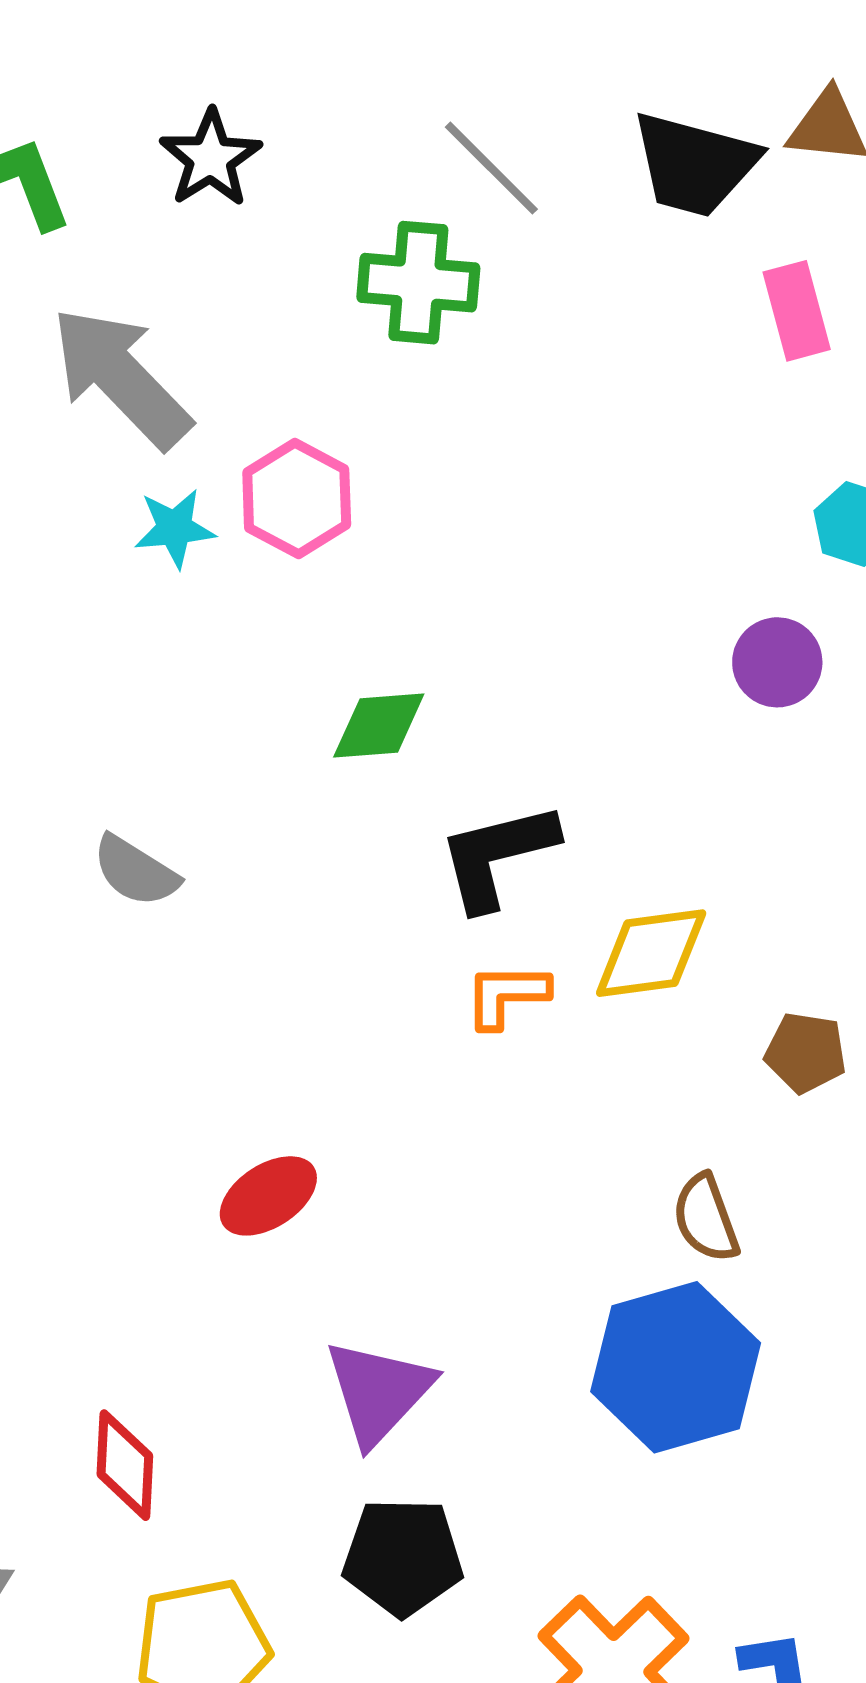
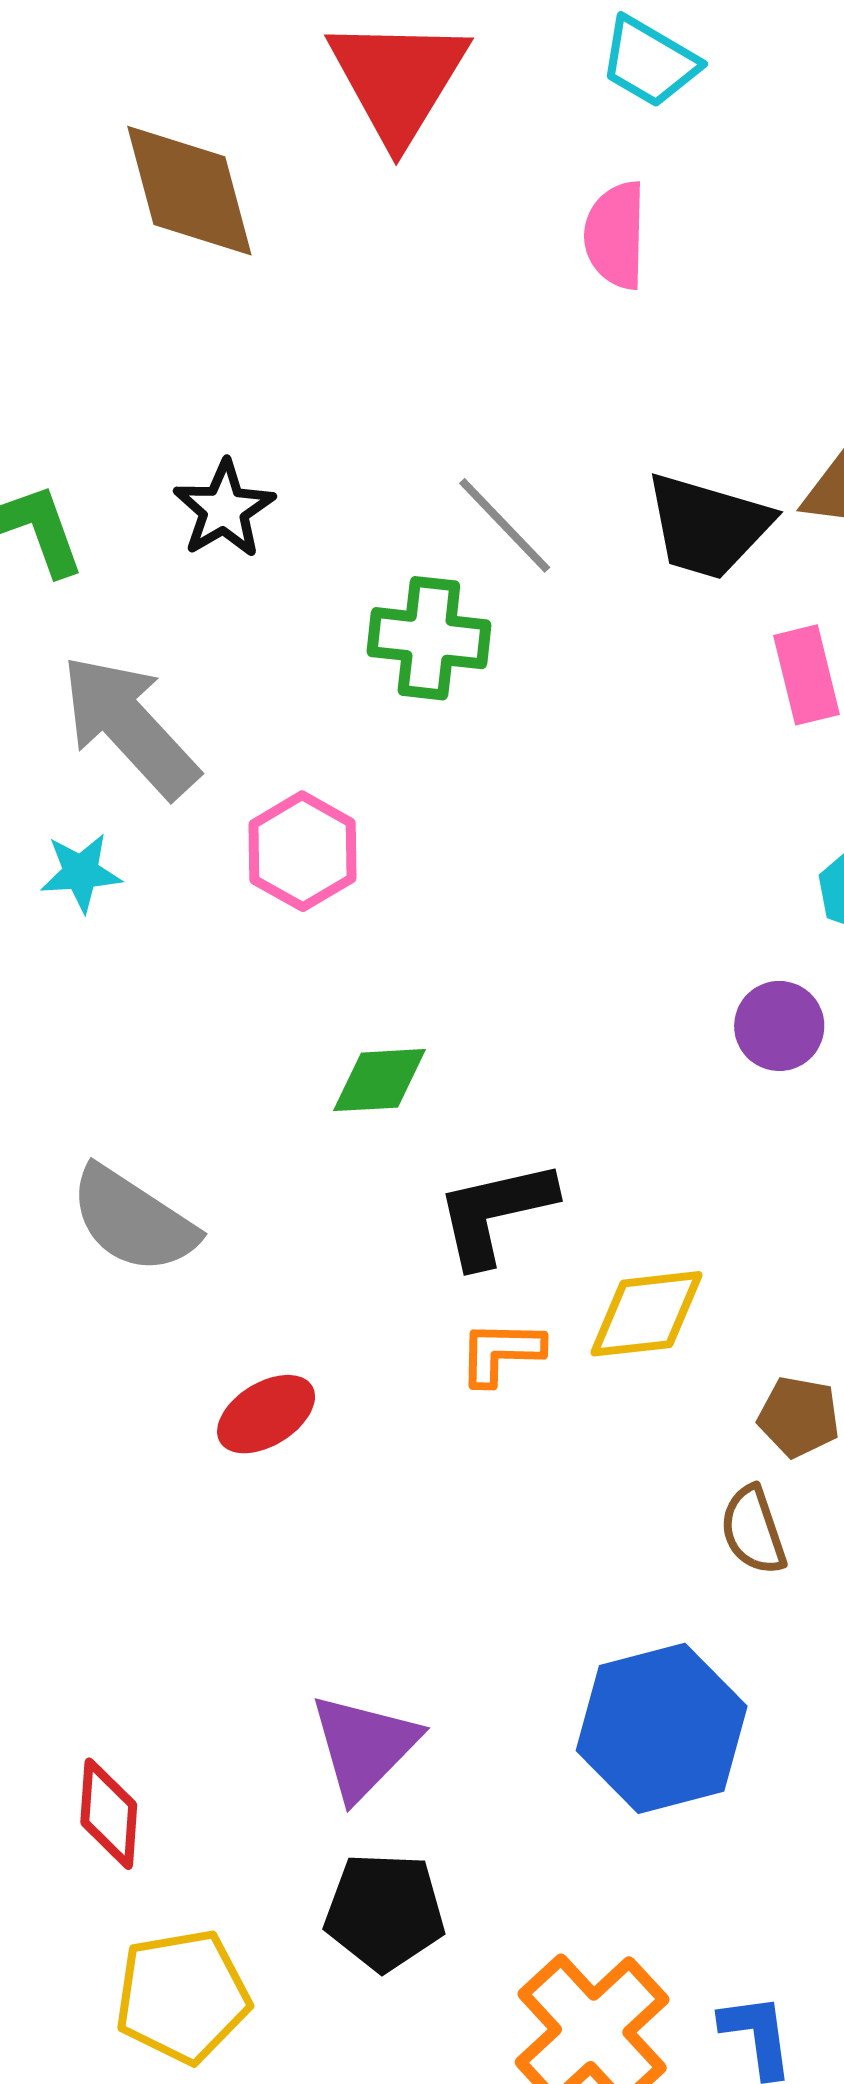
cyan star: (175, 528) -> (81, 873), moved
gray semicircle: (136, 871) -> (133, 1220), size x1.5
red ellipse: (268, 1196) -> (266, 1414), moved
brown semicircle: (706, 1218) -> (753, 1530), moved

